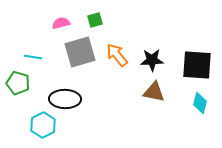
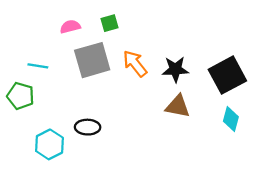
black square: (197, 65) -> (227, 75), turned -32
black ellipse: (65, 99) -> (88, 127), moved, size x0.7

